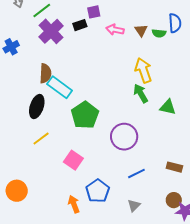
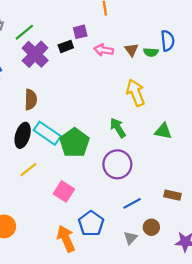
cyan rectangle: (60, 87) -> (47, 133), moved
green arrow: (141, 93) -> (118, 128), moved
brown circle: (174, 200) -> (151, 227), moved
orange arrow: (74, 204) -> (66, 239), size x1.4

